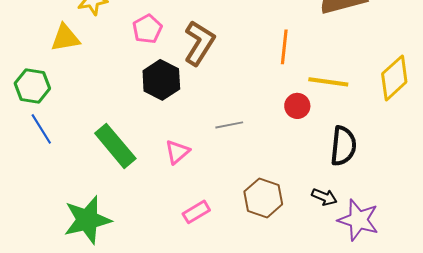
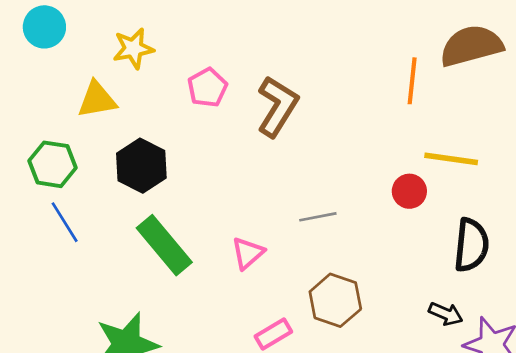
orange line: (284, 47) -> (412, 81), moved
black hexagon: (161, 80) -> (141, 166), moved
brown hexagon: (263, 198) -> (335, 300), moved

